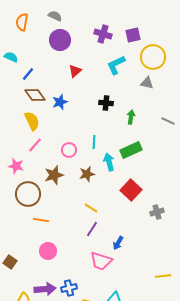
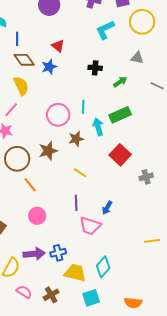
red triangle: (75, 71) -> (58, 46), moved, turned -40
blue line: (28, 74) -> (17, 39), turned -40
gray triangle: (147, 83) -> (137, 58), moved
green arrow: (131, 117) -> (120, 82), turned 48
pink line: (35, 145) -> (11, 110), moved
pink circle: (69, 150) -> (58, 115), size x1.5
brown star: (54, 175) -> (48, 151), moved
orange line: (41, 220) -> (30, 185), turned 42
purple line: (92, 229) -> (76, 203), moved, turned -35

